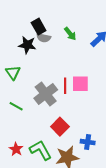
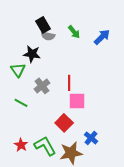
black star: (27, 45) -> (32, 54), moved
pink square: (80, 84) -> (77, 101), moved
gray cross: (46, 94) -> (42, 86), moved, size x0.7
blue cross: (88, 142) -> (91, 138), turned 32

